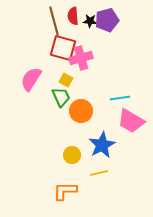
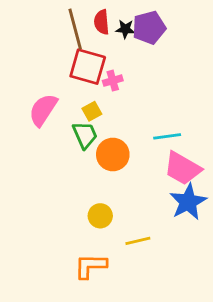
pink cross: (81, 58) -> (113, 81), size x0.6
yellow square: (66, 80) -> (92, 111), turned 32
blue star: (102, 145) -> (188, 202), moved

